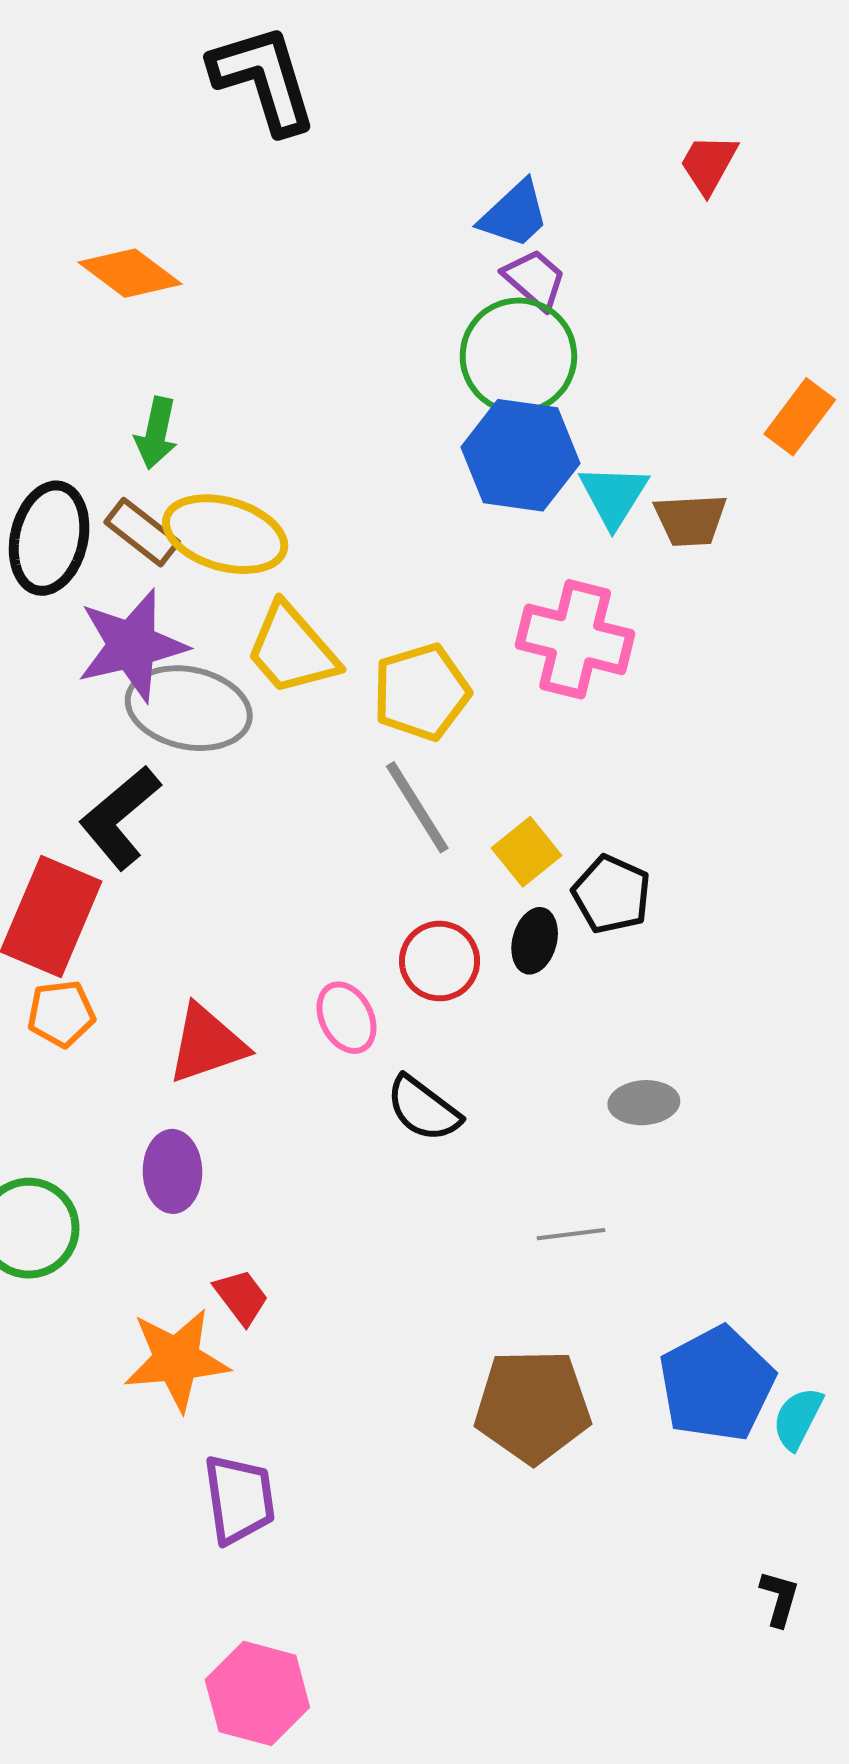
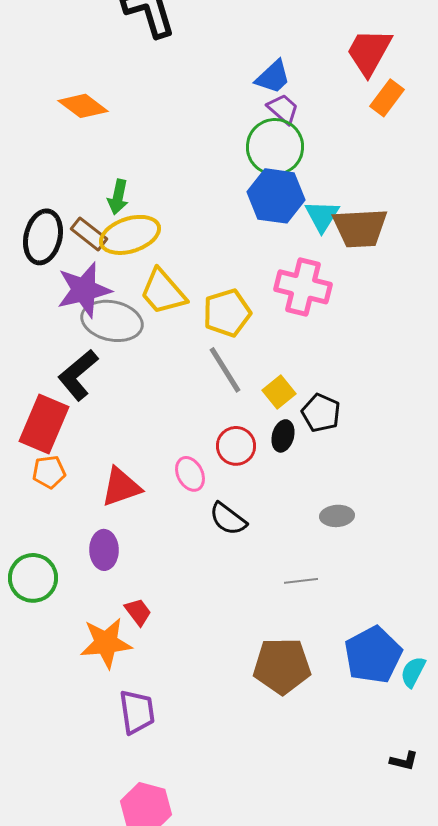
red trapezoid: (709, 164) -> (369, 52), size x1.6
orange rectangle: (800, 417) -> (387, 98), moved
green arrow: (156, 433) -> (118, 197), moved
brown trapezoid: (690, 520) -> (360, 228), size x1.5
yellow ellipse: (225, 534) -> (130, 235), turned -34
black L-shape: (779, 1598) -> (404, 761), turned 88

